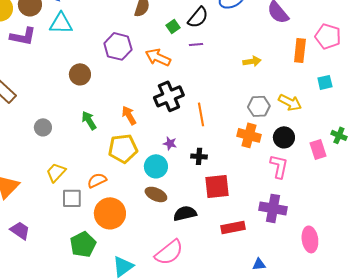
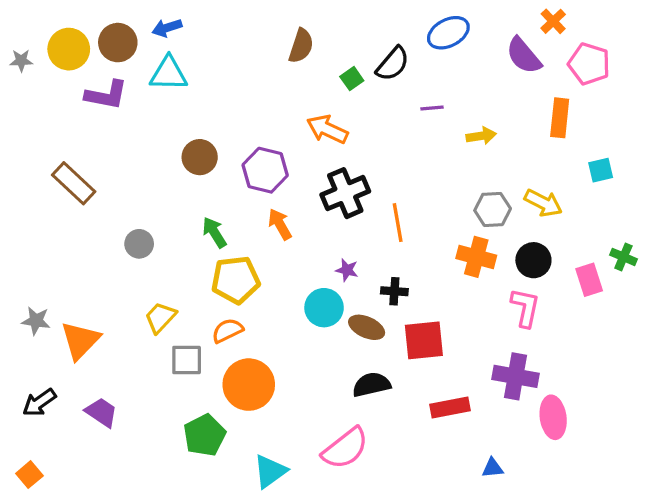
pink pentagon: (328, 36) -> (589, 64), moved
purple line: (196, 44) -> (432, 108), moved
purple hexagon: (118, 46) -> (265, 170), moved
yellow pentagon: (123, 148) -> (236, 280), moved
brown ellipse: (156, 194) -> (367, 327), moved
pink ellipse: (310, 239) -> (553, 417), moved

